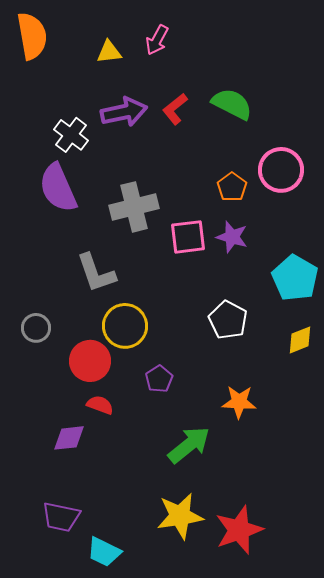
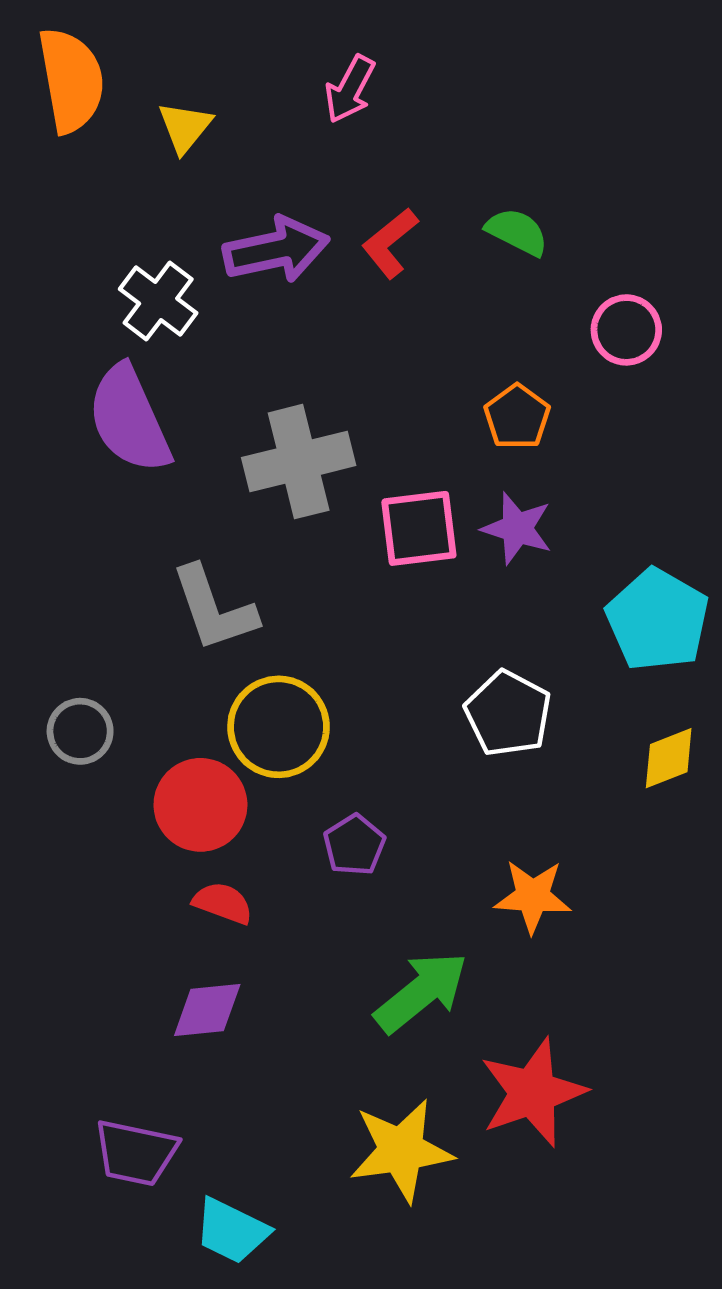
yellow triangle: (109, 52) -> (185, 127), moved, turned -44
green semicircle: (232, 104) -> (517, 232), size x0.7
pink circle: (281, 170) -> (626, 330), moved, size x0.7
purple diamond: (69, 438) -> (207, 1010), moved
red star: (239, 530) -> (533, 1092), moved

